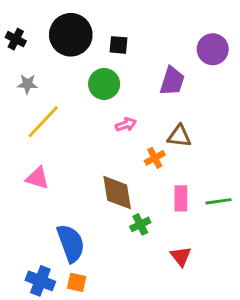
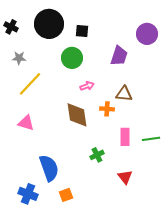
orange cross: (155, 158) -> (107, 109), turned 32
brown diamond: (117, 193) -> (77, 115), moved
orange square: (77, 282) -> (66, 195), moved, turned -32

